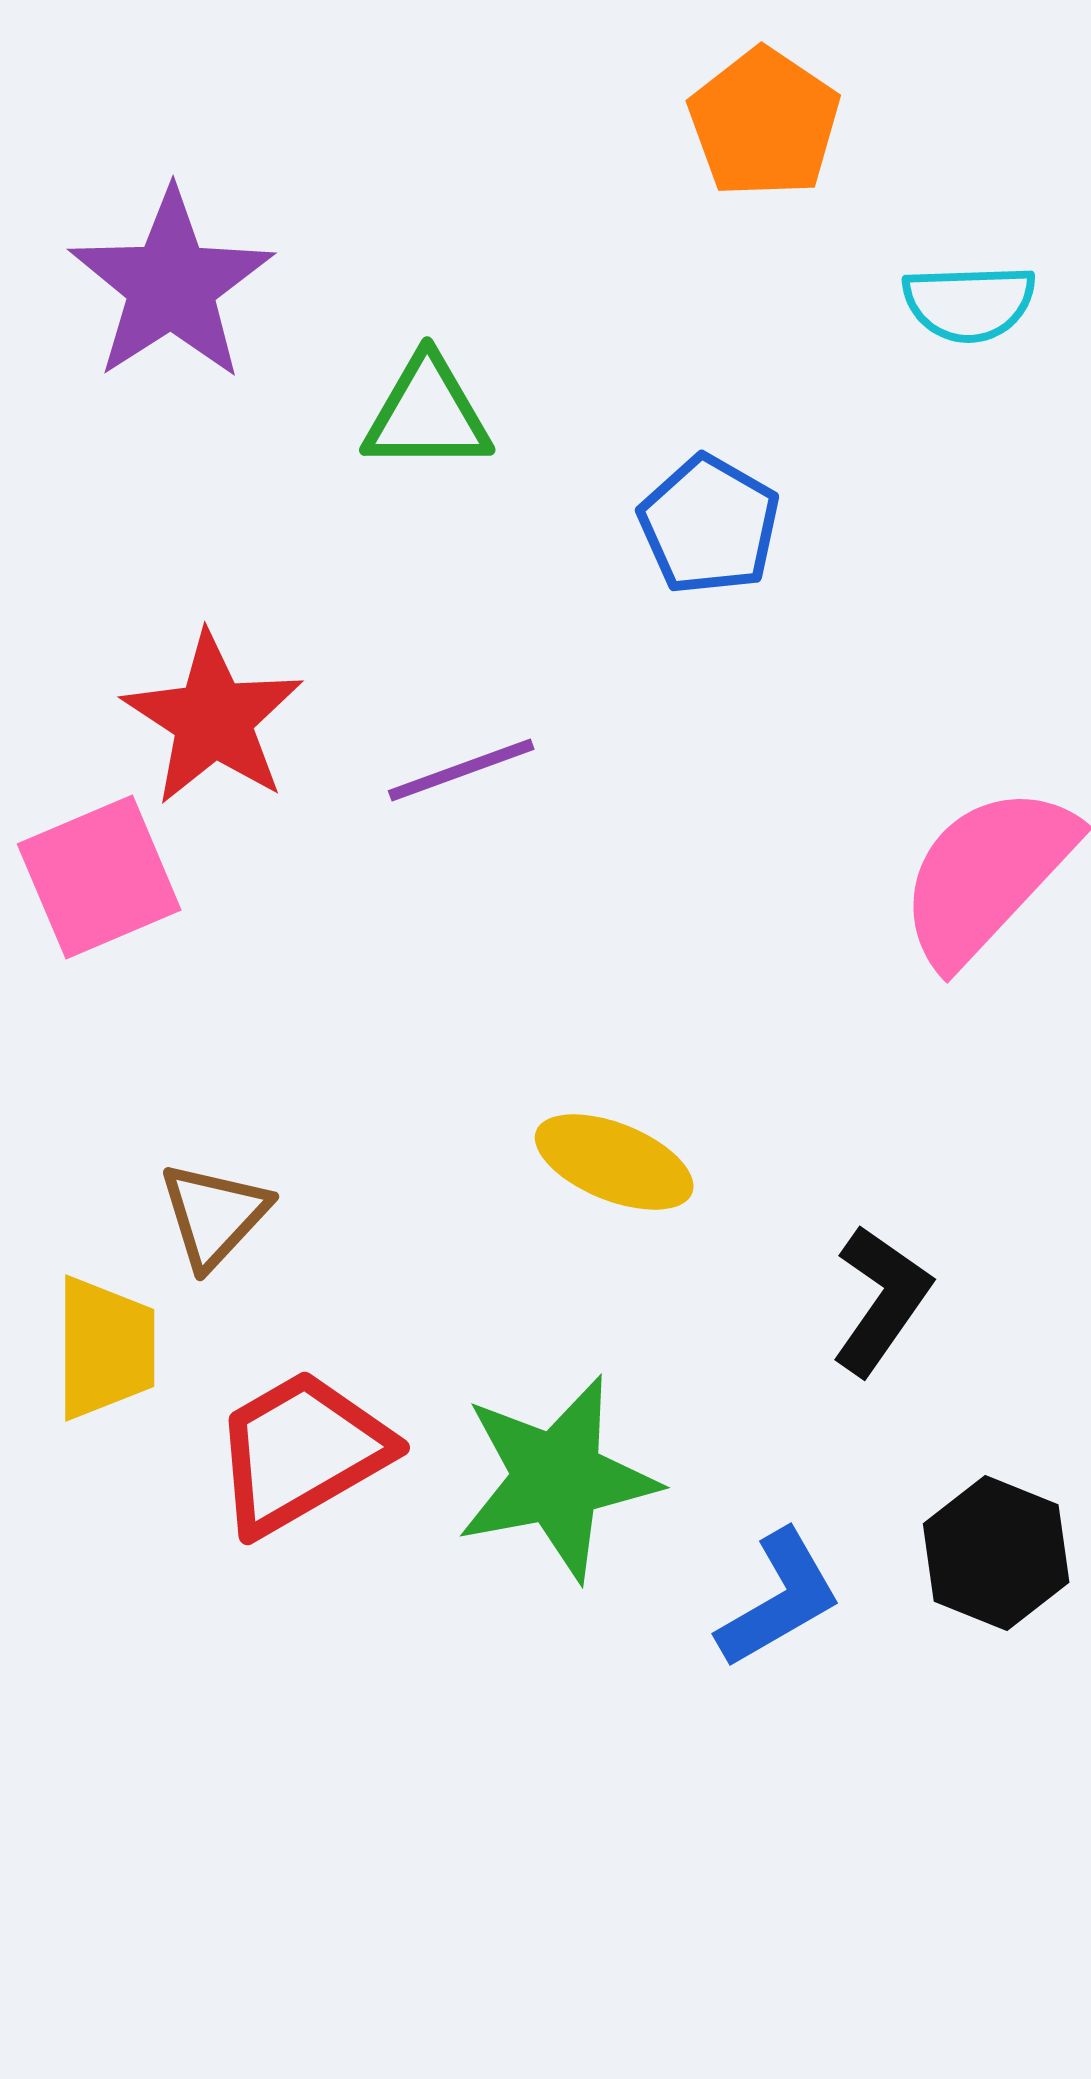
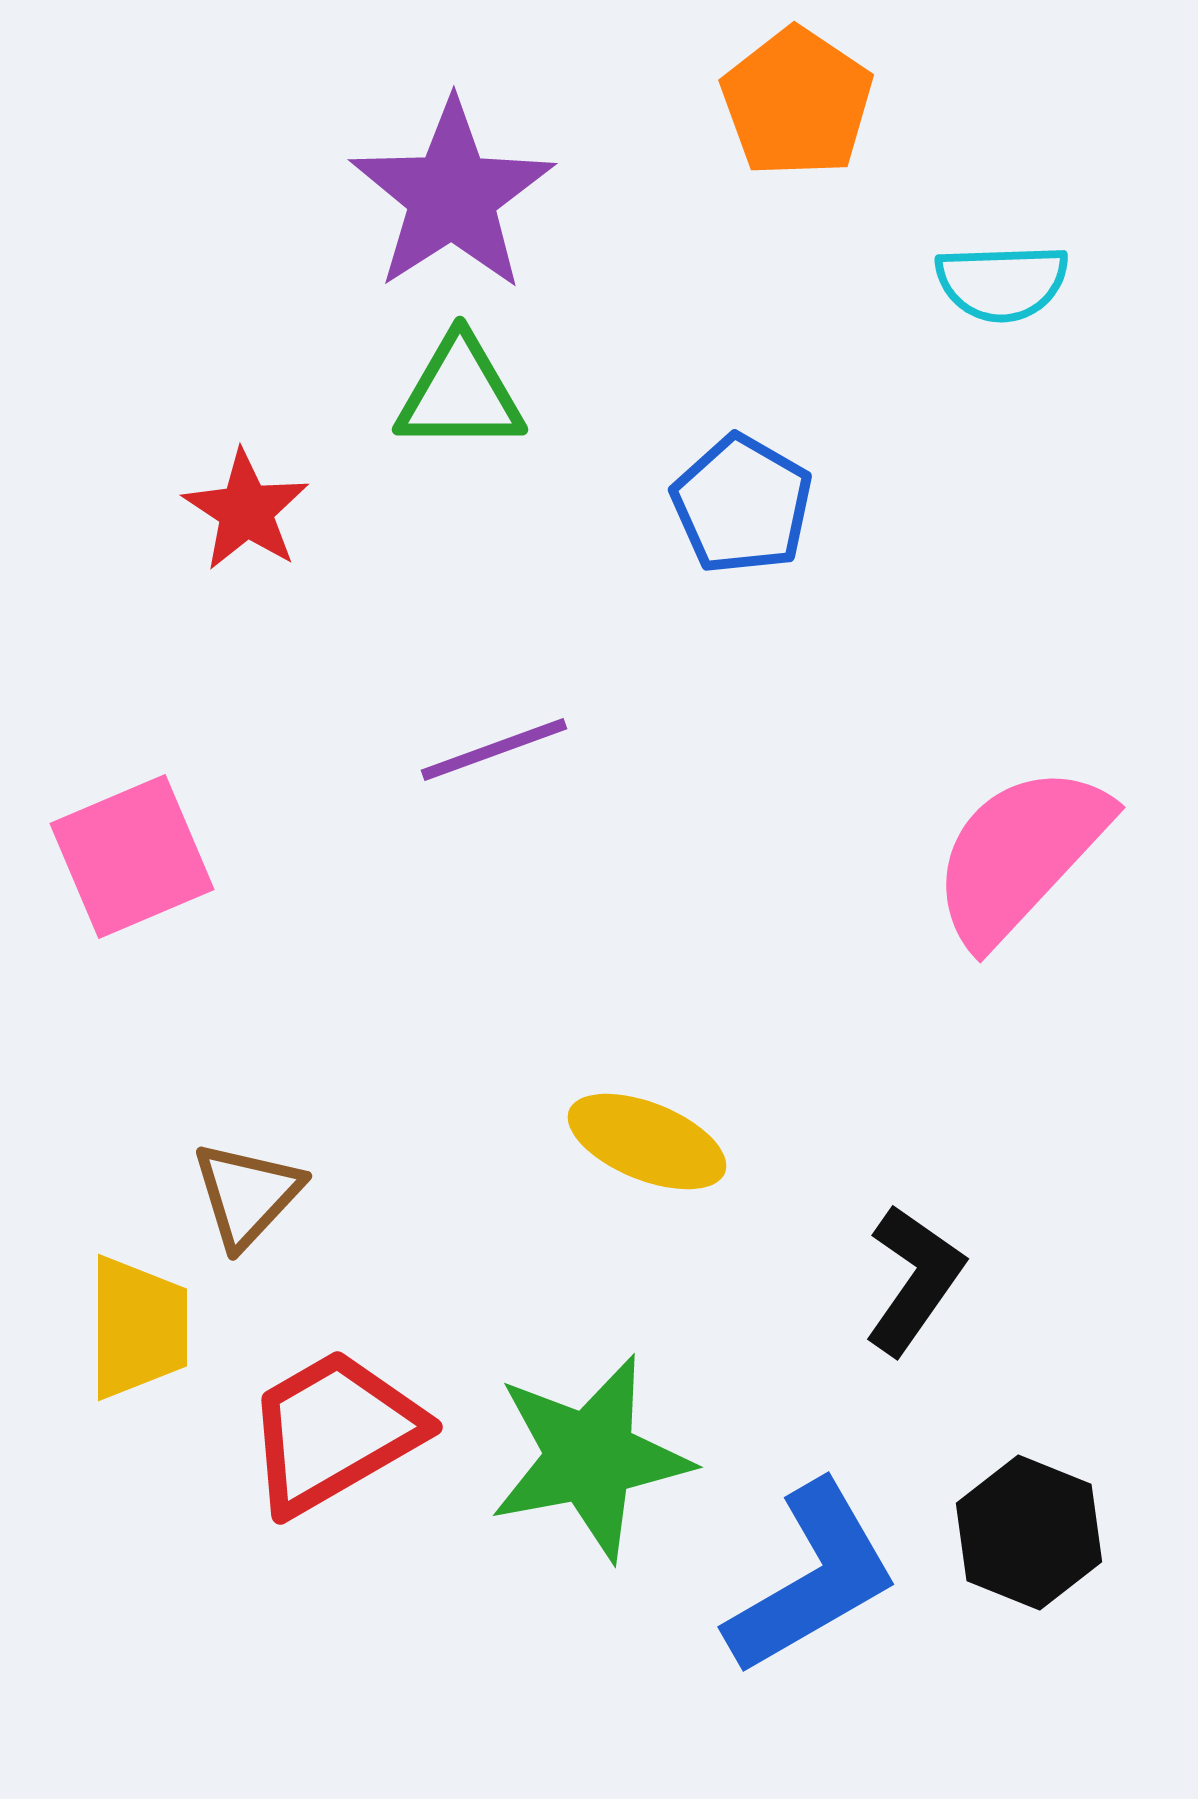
purple star: (171, 285) -> (452, 196), moved
red star: (213, 719) -> (246, 511), moved, size x0.7
blue L-shape: (779, 1599) -> (812, 1579), size x1.4

